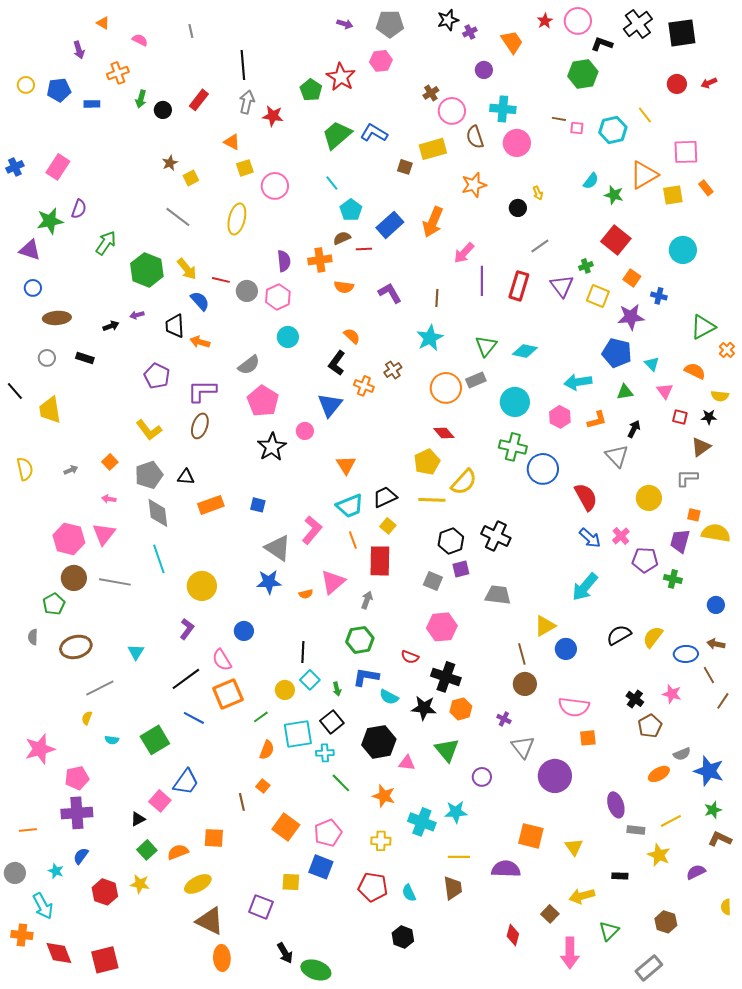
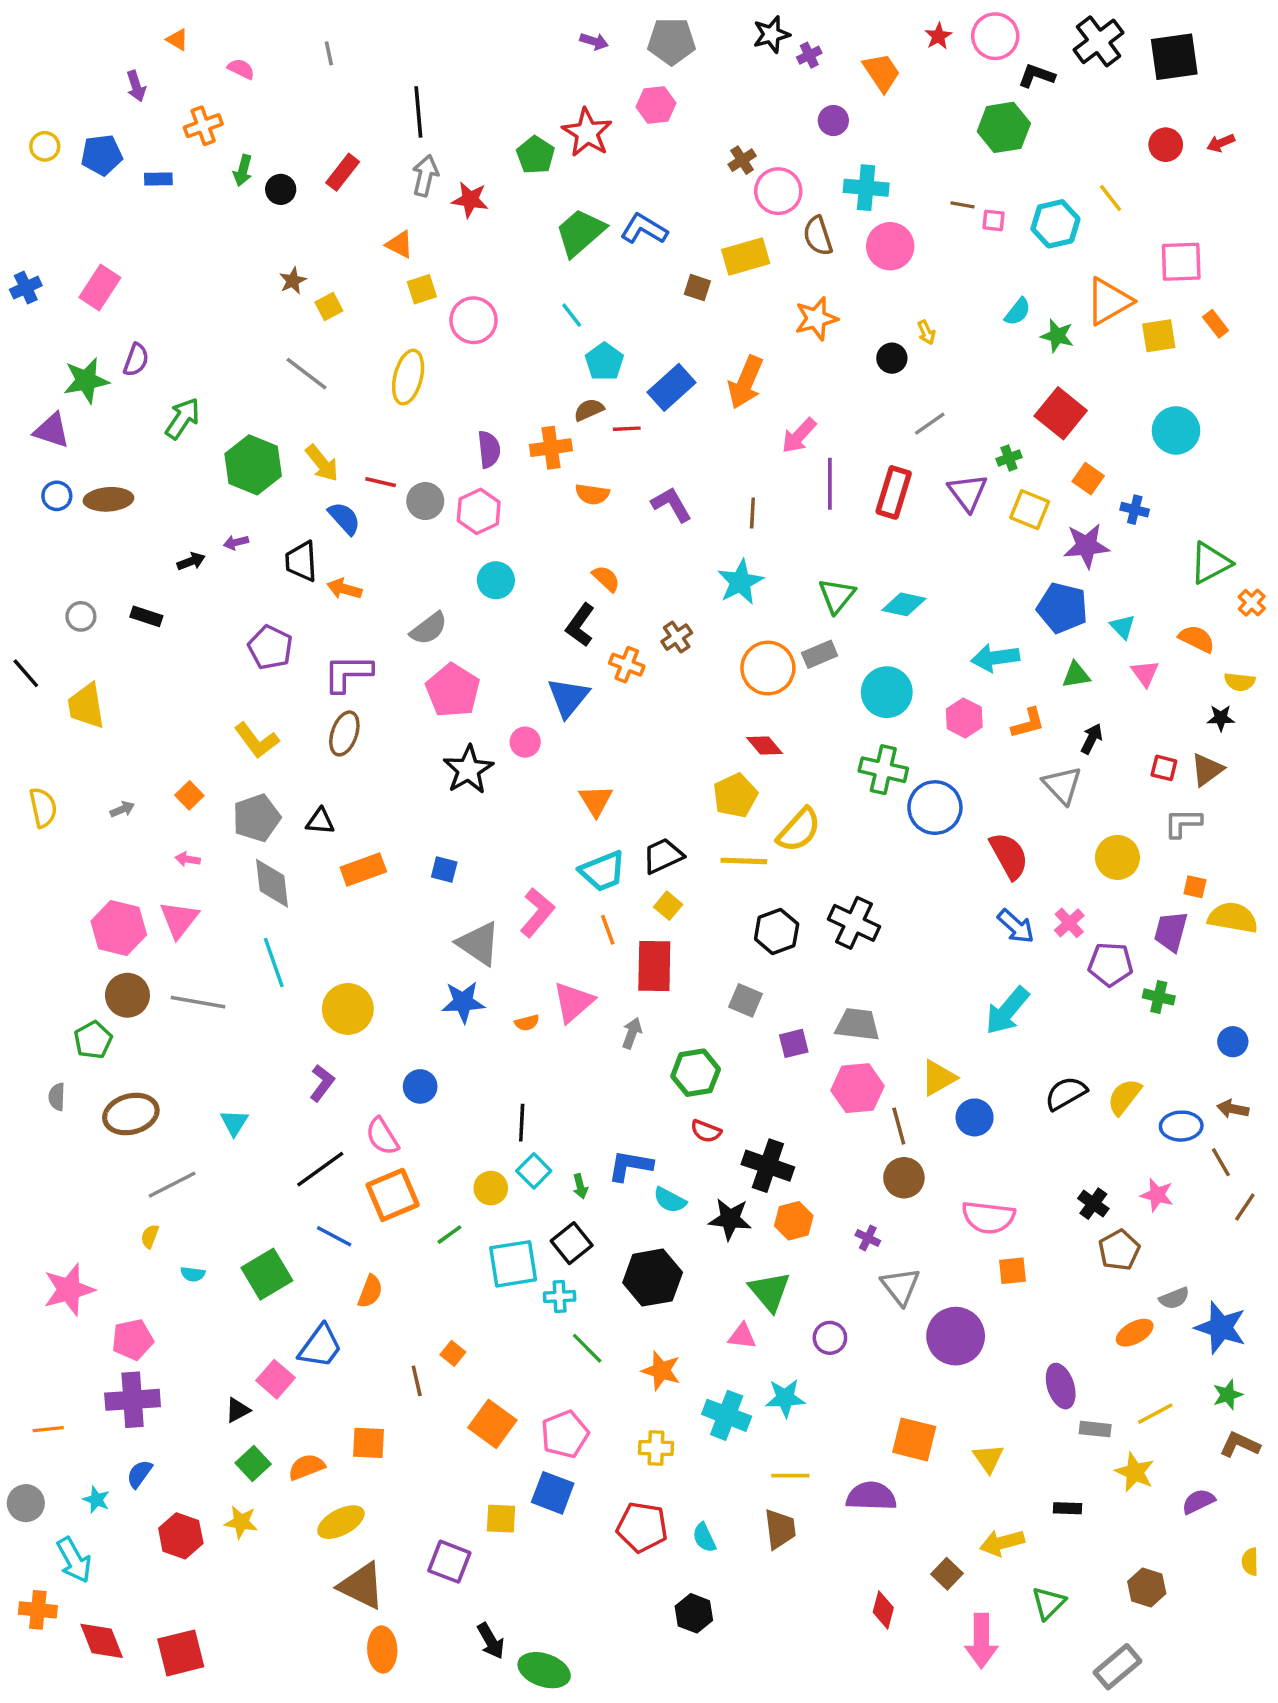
brown ellipse: (57, 318) -> (108, 499), moved
red square: (680, 417) -> (1164, 768), moved
purple square: (461, 569) -> (794, 1043), moved
pink hexagon: (442, 627) -> (857, 1088), moved
green hexagon: (360, 640) -> (696, 1073), moved
orange semicircle: (267, 750) -> (370, 1291), moved
pink triangle: (407, 763) -> (742, 1336), moved

